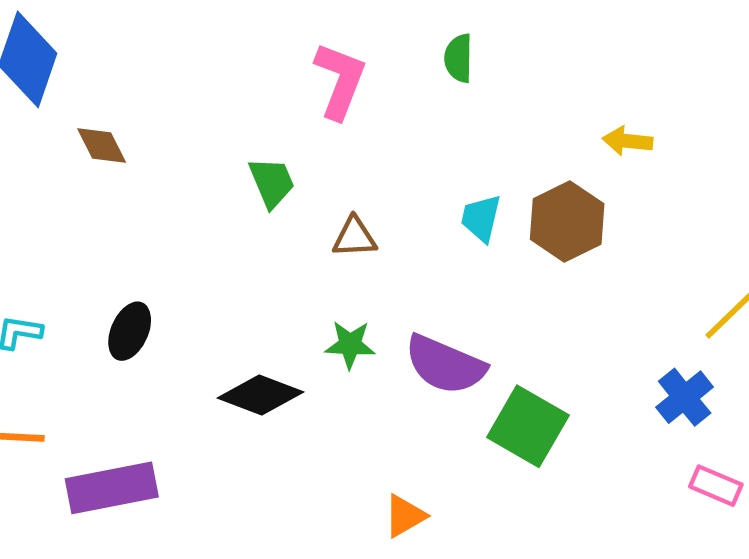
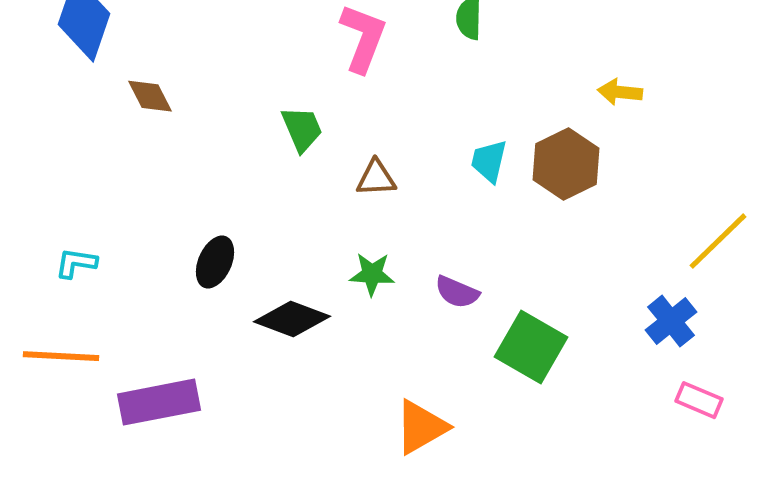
black ellipse: (130, 331) -> (215, 262), moved
purple semicircle: (445, 365) -> (457, 292), size x0.6
orange triangle: (405, 516) -> (421, 427), size x1.4

